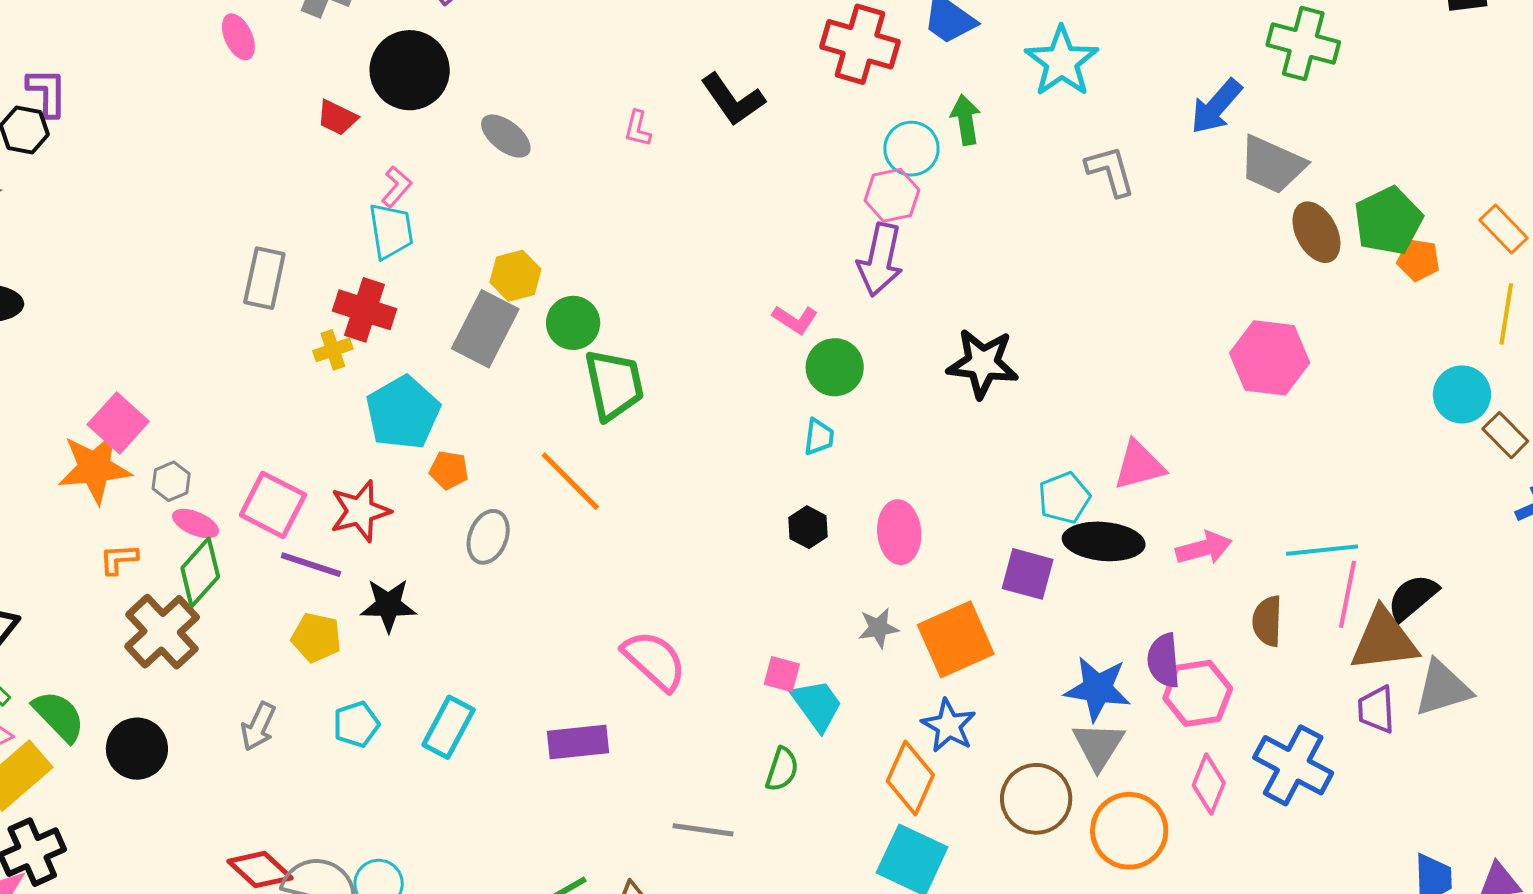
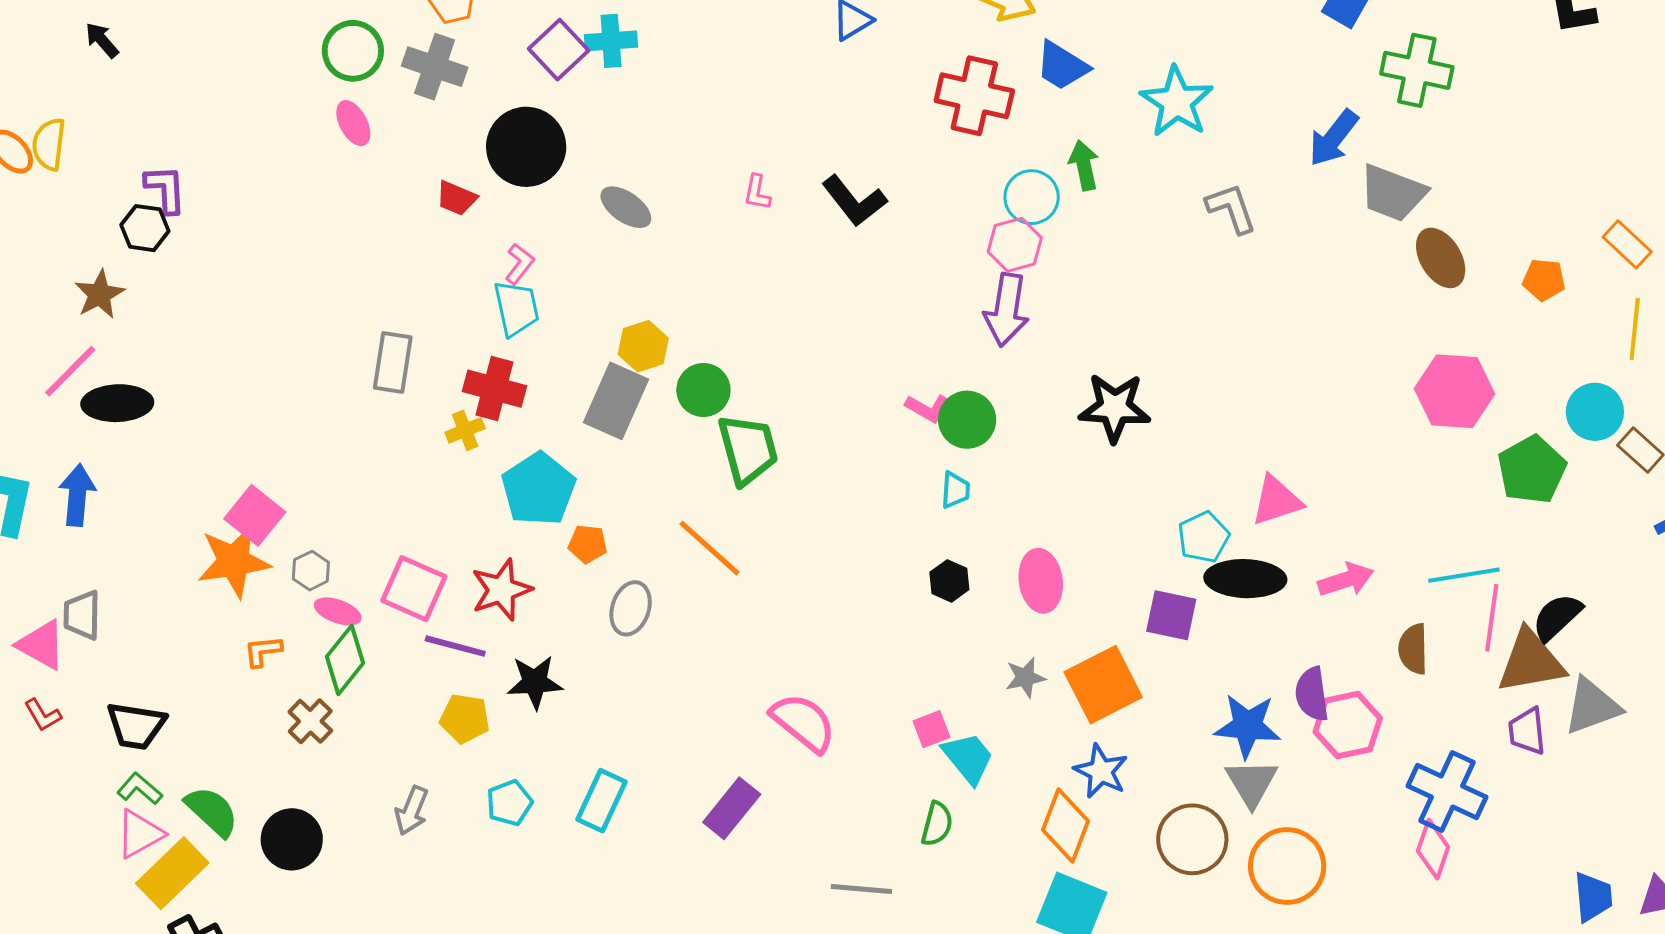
black L-shape: (733, 99) -> (854, 201), moved
green pentagon: (1388, 221) -> (1532, 470), moved
pink L-shape: (795, 320) -> (928, 408), moved
pink hexagon: (1270, 358) -> (1455, 391), moved
brown cross: (162, 632) -> (310, 721), size x0.6
pink square: (782, 674) -> (931, 729), turned -33
purple rectangle: (578, 742) -> (732, 808), turned -42
pink diamond: (1209, 784) -> (1433, 849), moved

